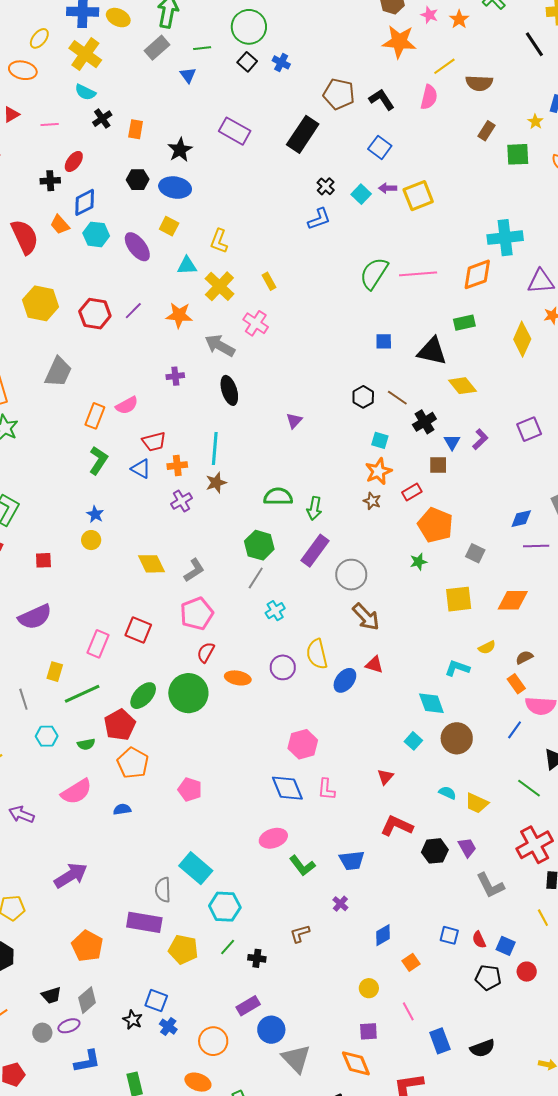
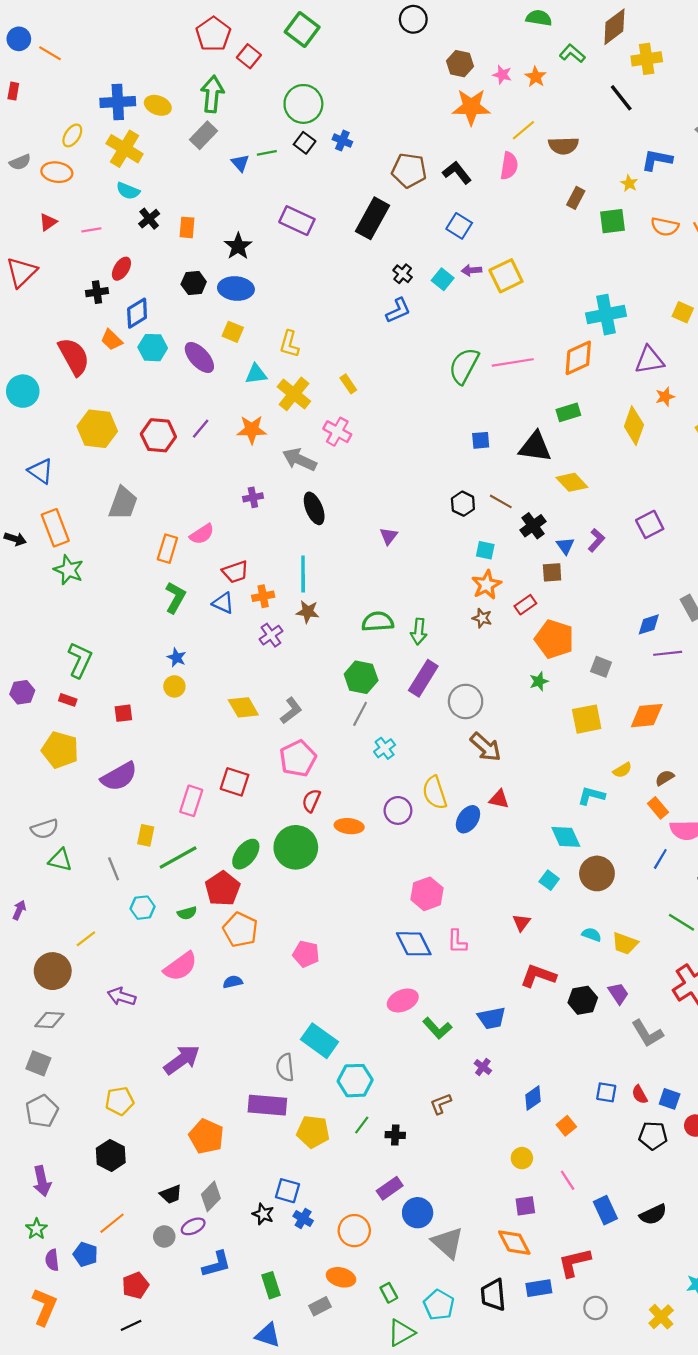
green line: (202, 48) -> (267, 153), moved
brown star: (216, 483) -> (308, 612), turned 30

